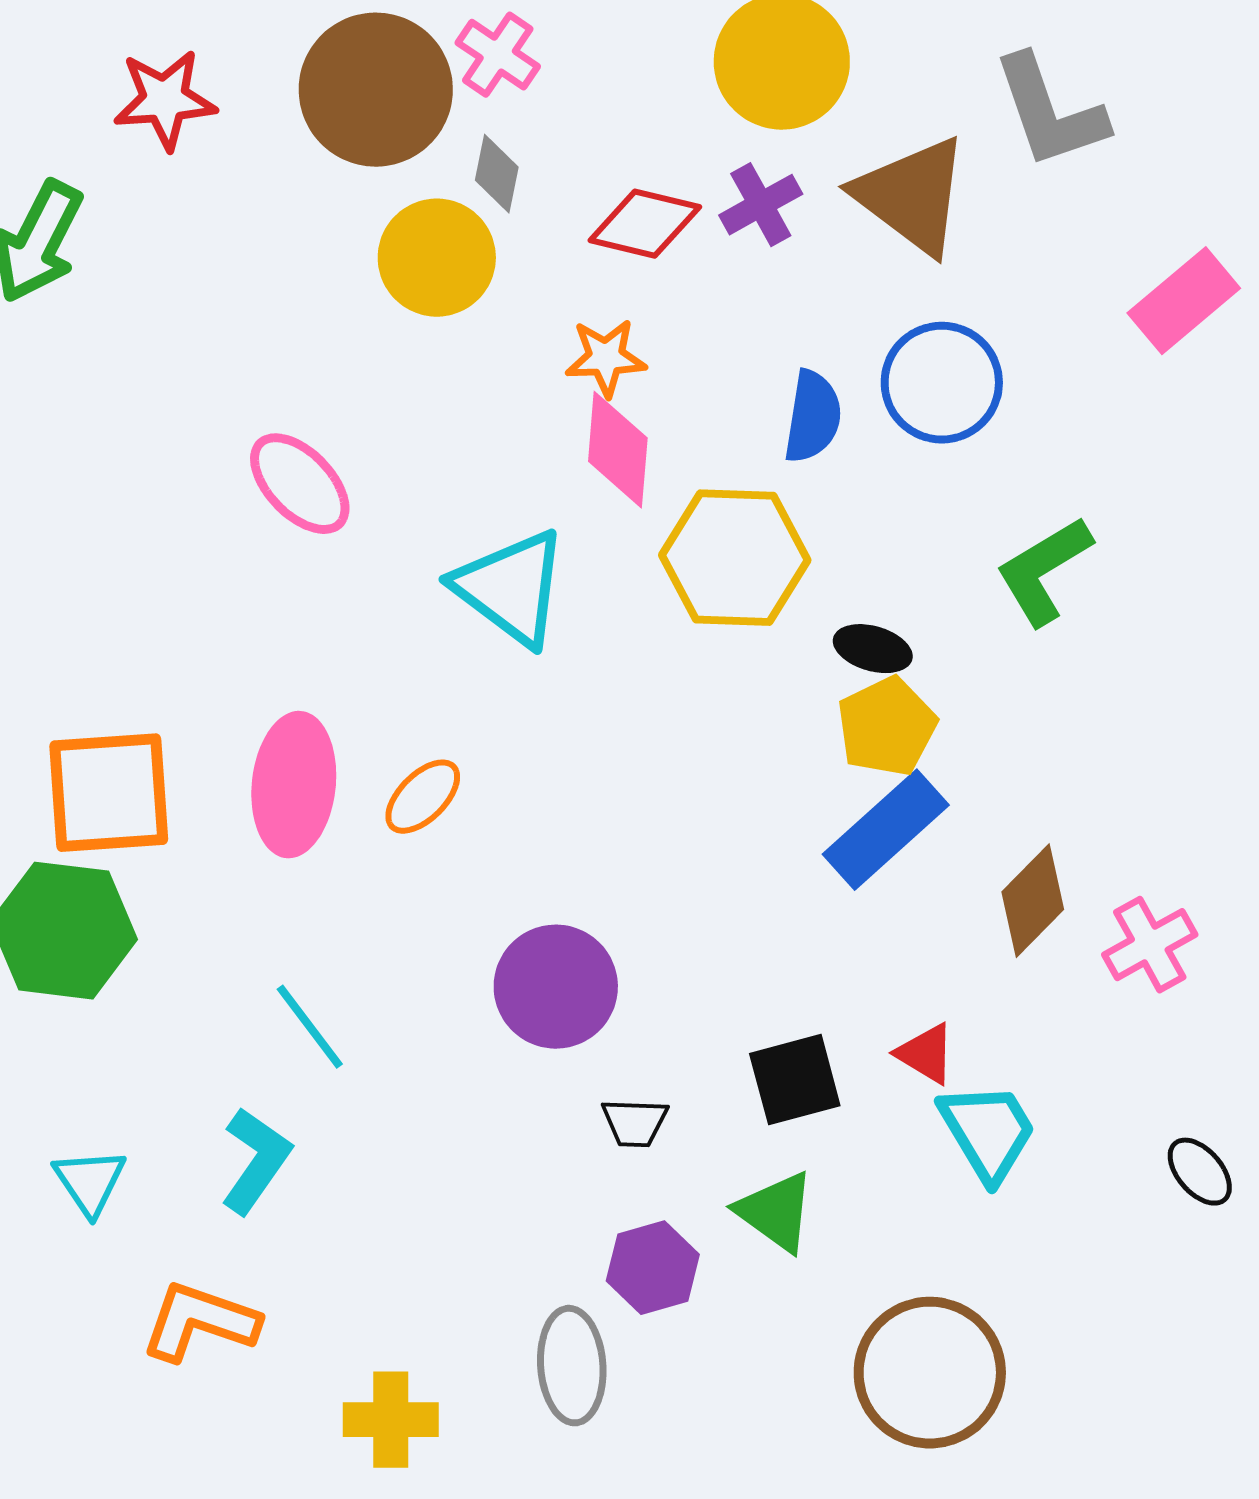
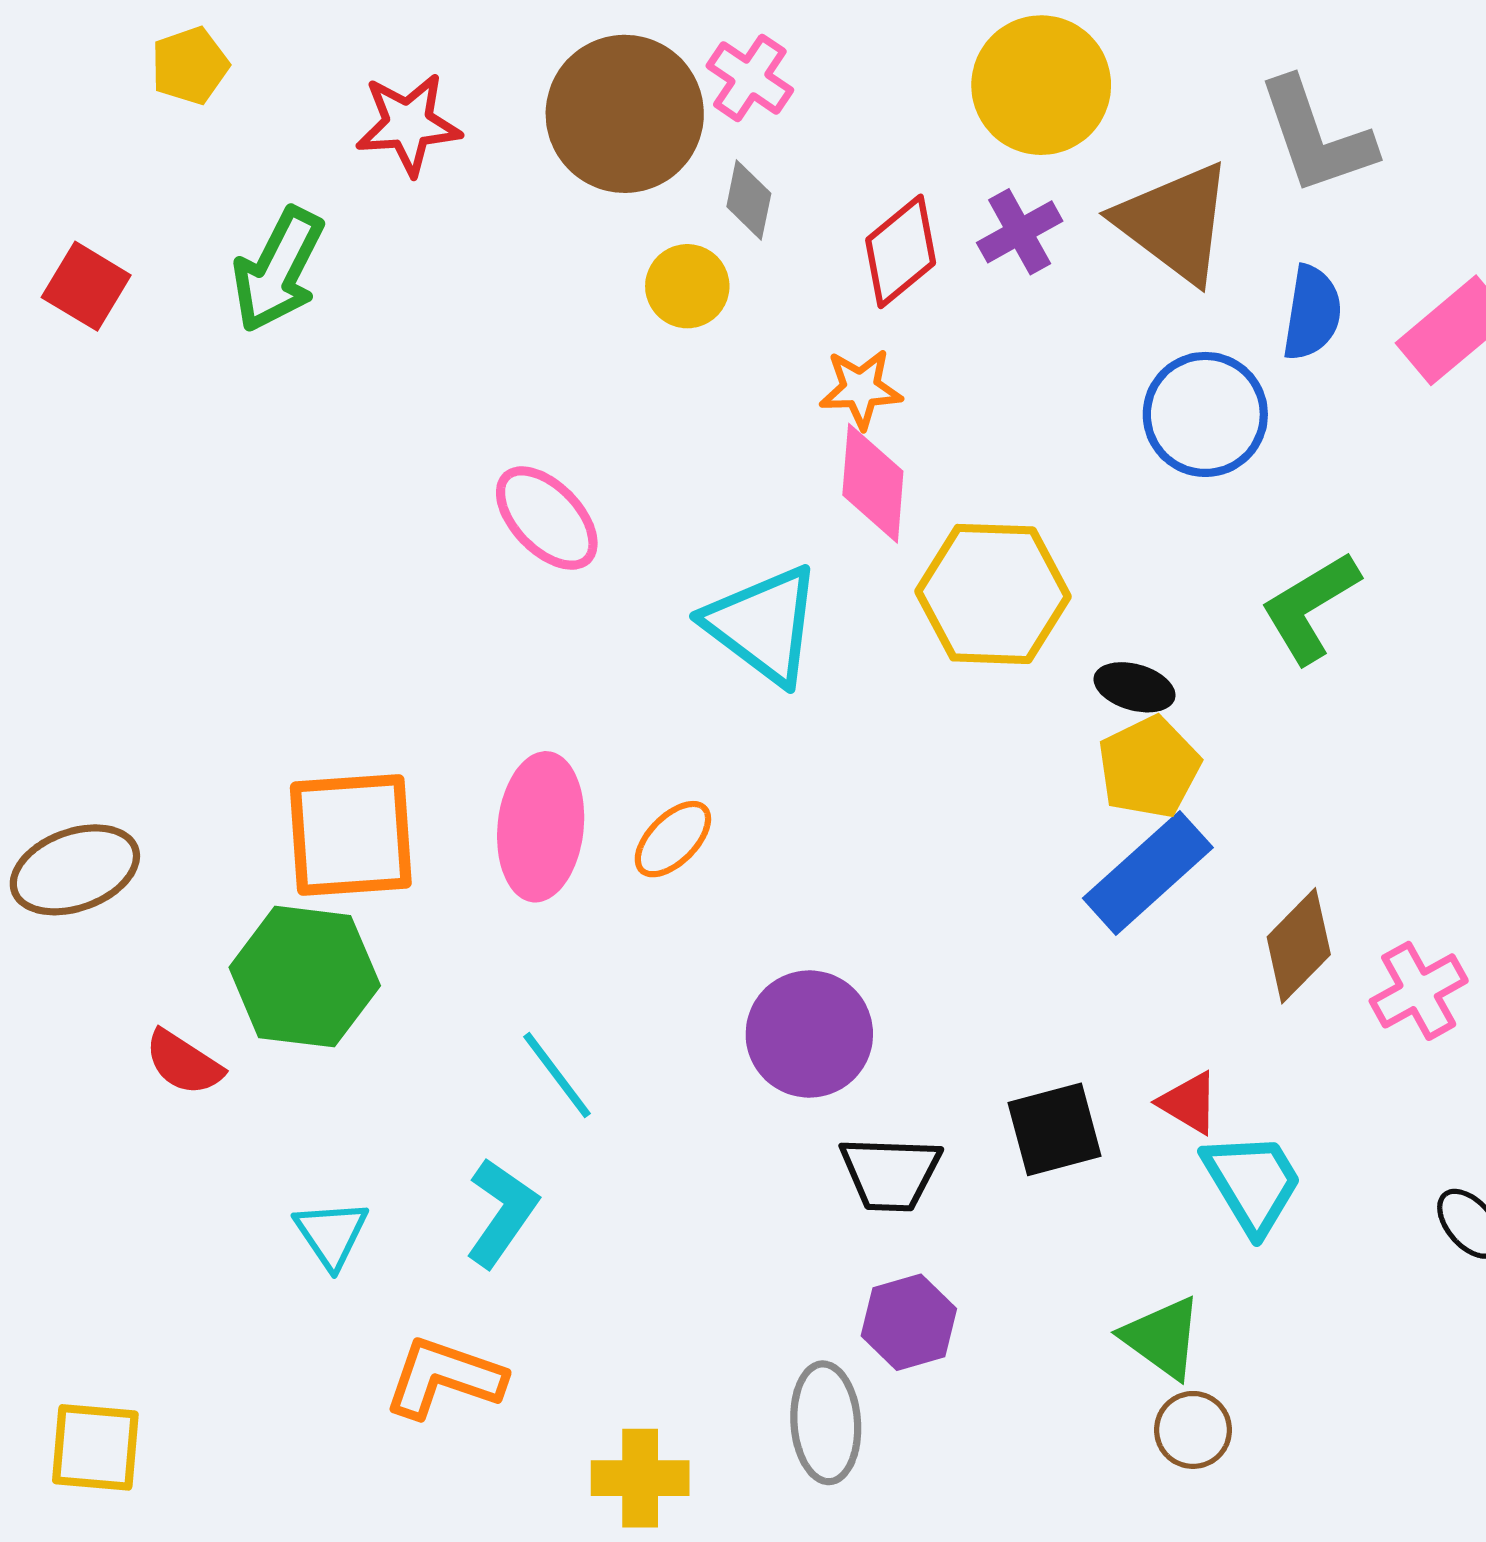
red diamond: (645, 224) -> (901, 251), turned -53
yellow circle: (437, 258) -> (687, 286), size x0.7
blue semicircle: (813, 417) -> (1312, 313), moved
black trapezoid: (635, 1123) -> (890, 1174), size x1.5
green triangle: (776, 1212) -> (1162, 1338), moved
brown circle: (930, 1373) -> (1193, 1430), size x0.5

